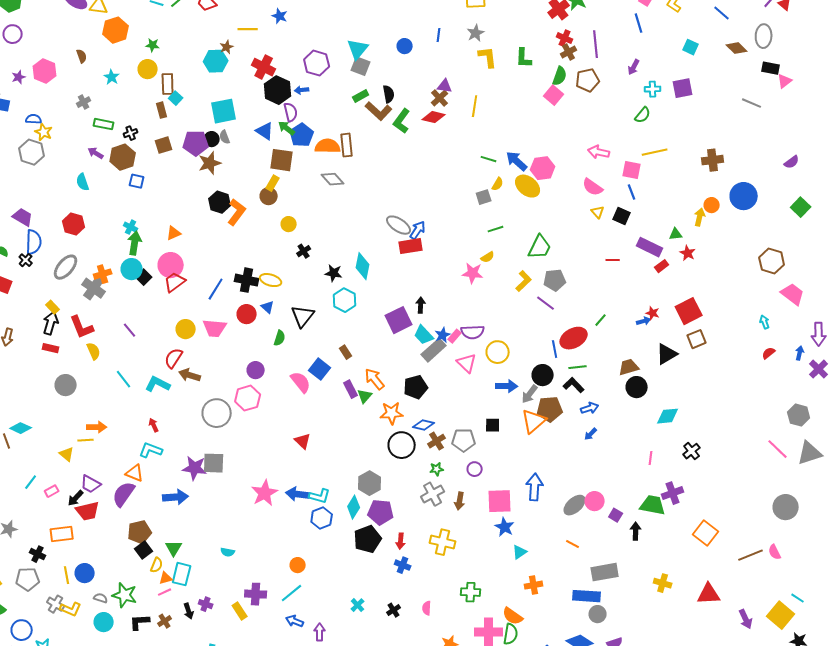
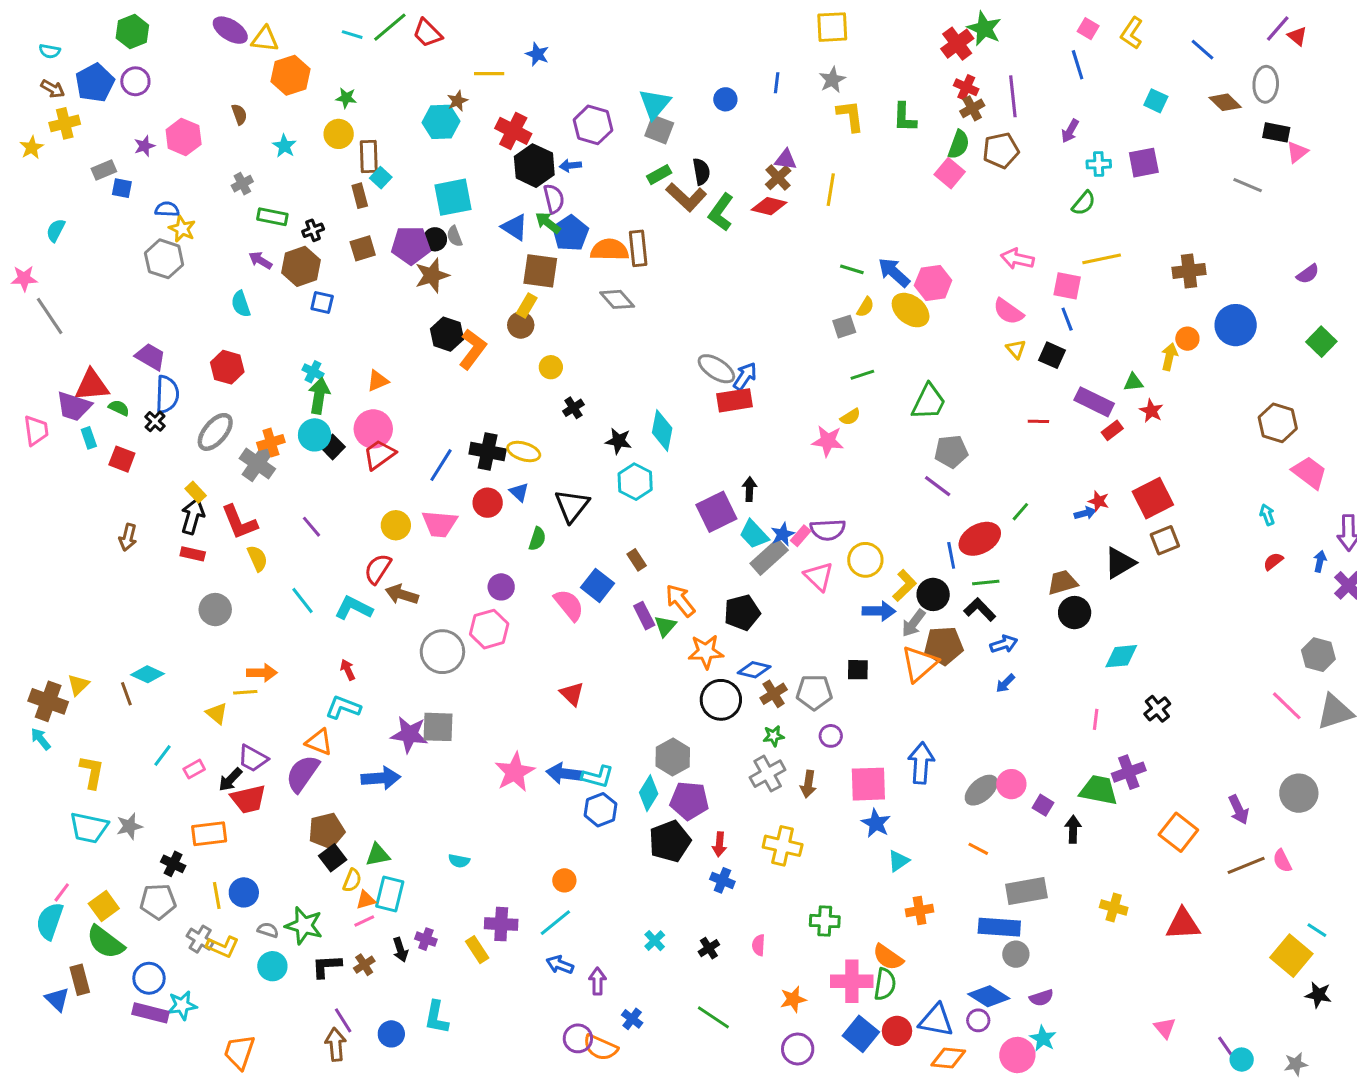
yellow L-shape: (524, 281) -> (905, 585), moved
green triangle: (174, 548) -> (378, 855), turned 48
purple arrow: (746, 619) -> (1239, 810), moved

